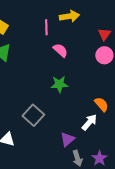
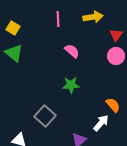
yellow arrow: (69, 16) -> (93, 17), moved
pink line: (46, 27) -> (58, 19), moved

